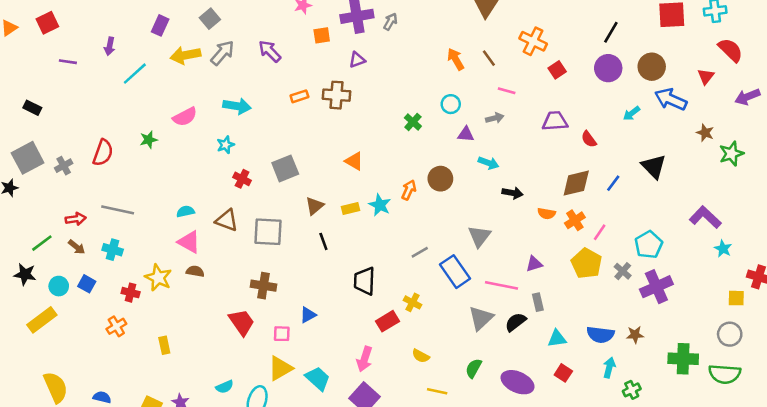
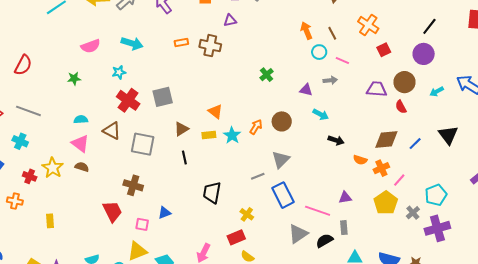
brown circle: (652, 67) -> (404, 82), moved
cyan circle: (451, 104) -> (319, 52), moved
green star: (149, 140) -> (74, 79), moved
orange triangle: (354, 161) -> (215, 111), moved
red cross: (242, 179) -> (128, 100), size x1.6
gray triangle: (479, 236) -> (281, 160), moved
red rectangle: (388, 321) -> (236, 237), moved
orange cross: (116, 326) -> (15, 201), turned 35

